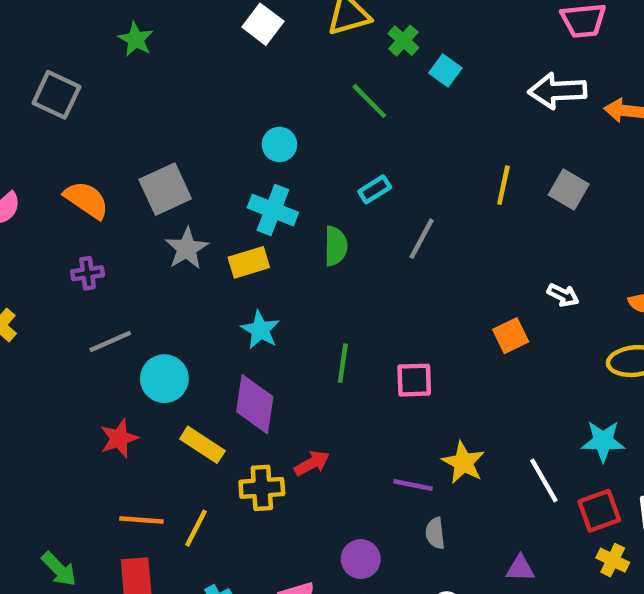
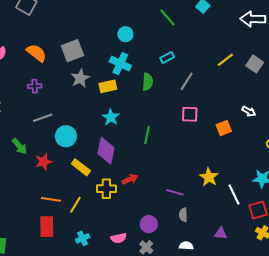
yellow line: (503, 185) -> (225, 60), turned 36
pink square: (414, 380) -> (190, 114), moved
yellow star: (463, 463) -> (209, 177), moved
green arrow: (59, 569) -> (19, 146), moved

